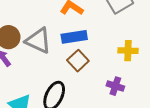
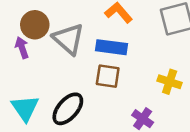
brown square: (78, 61) -> (108, 76), turned 35

